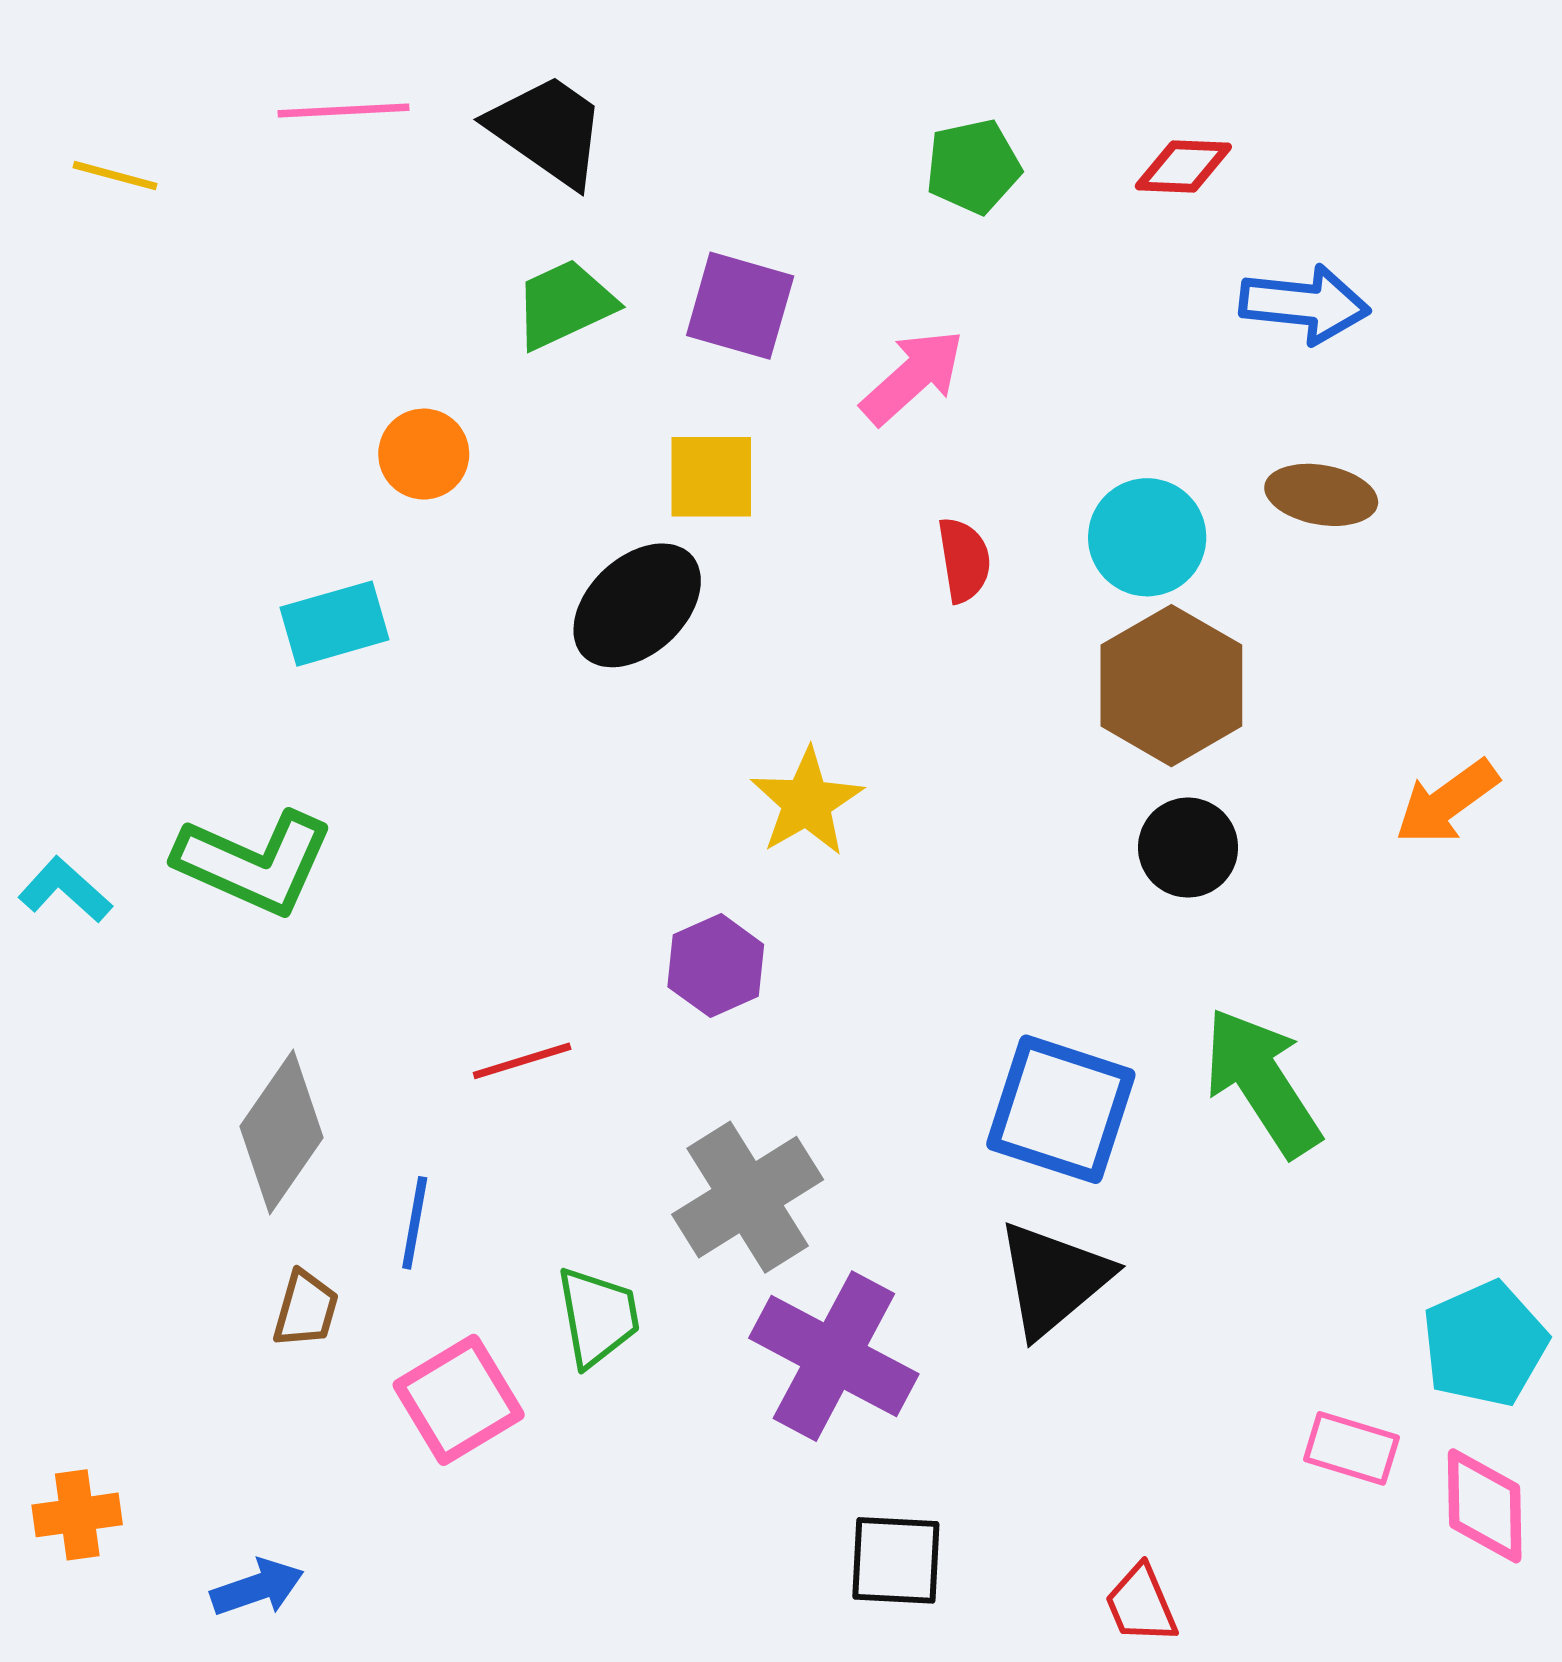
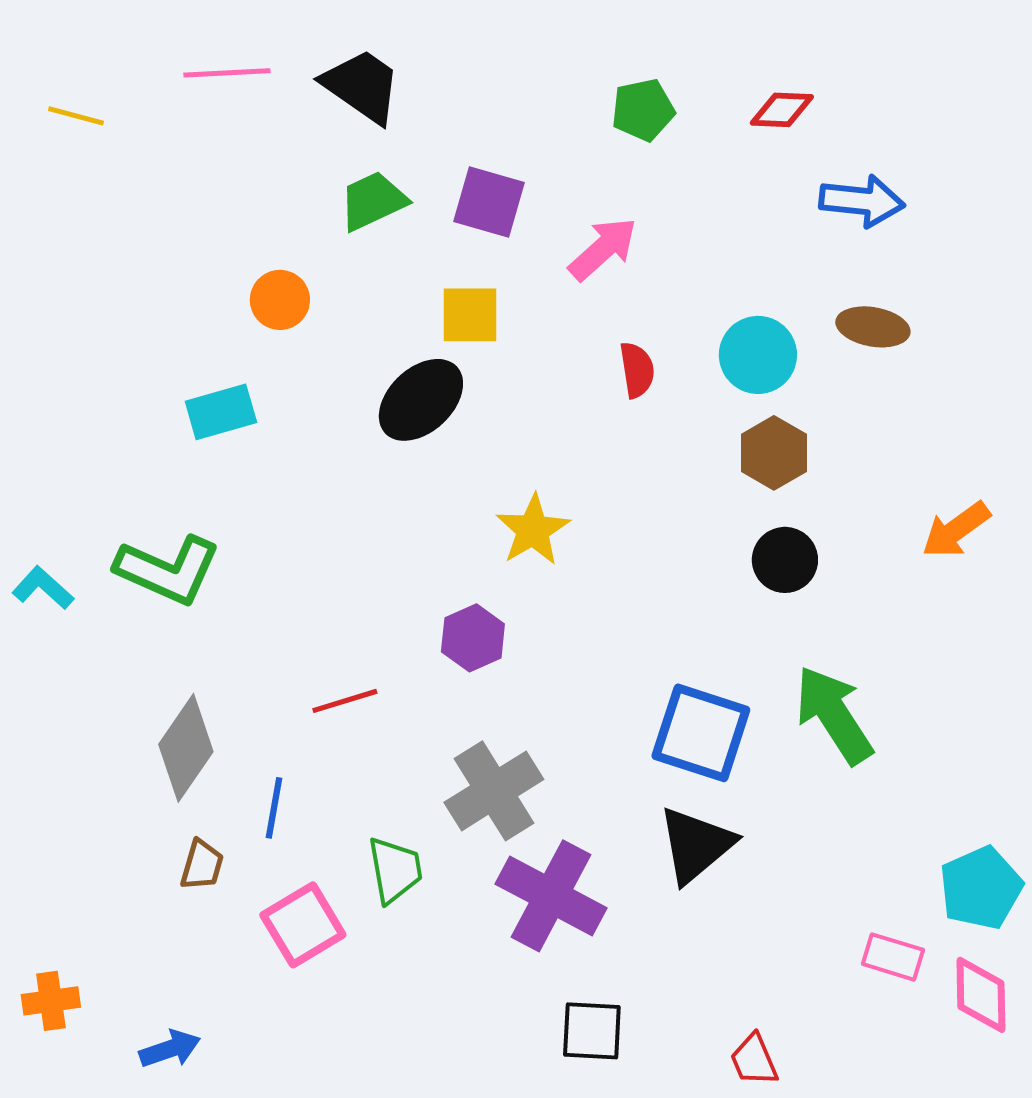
brown hexagon: (1171, 686) -> (774, 453), size x0.7

